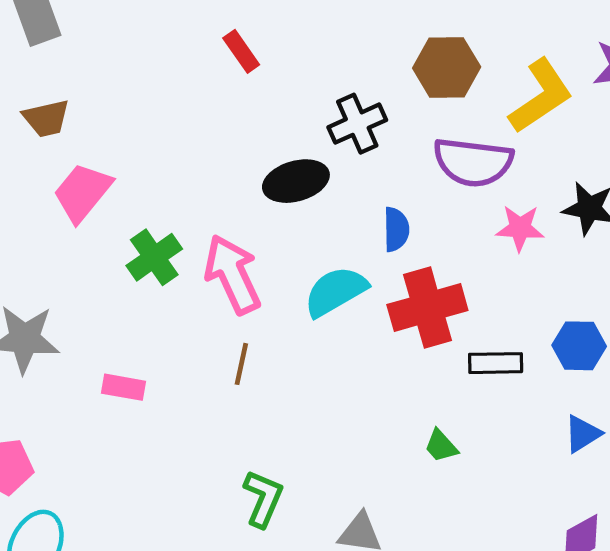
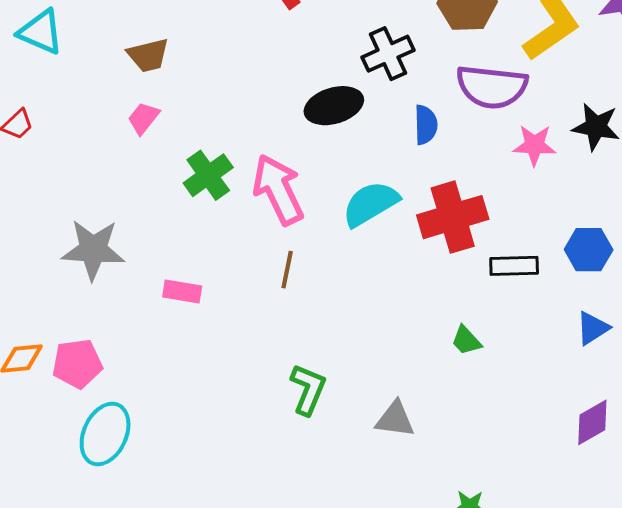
brown trapezoid: (46, 118) -> (148, 55), moved
pink trapezoid: (82, 192) -> (143, 118), size x0.6
blue semicircle: (396, 229) -> (426, 125), moved

